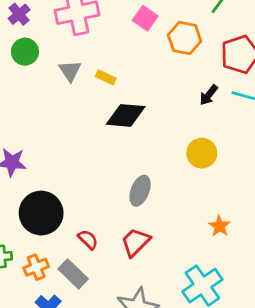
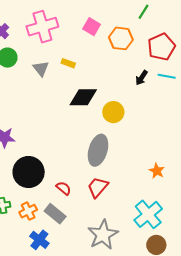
yellow rectangle: (106, 77) -> (68, 63), moved
yellow circle: (202, 153) -> (113, 112), moved
gray ellipse: (140, 191) -> (98, 150), size x1.4

